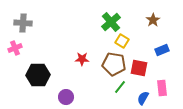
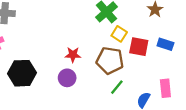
blue rectangle: (162, 50) -> (165, 44), turned 40
red square: (139, 68) -> (139, 47), moved
purple circle: (66, 97) -> (67, 78), moved

